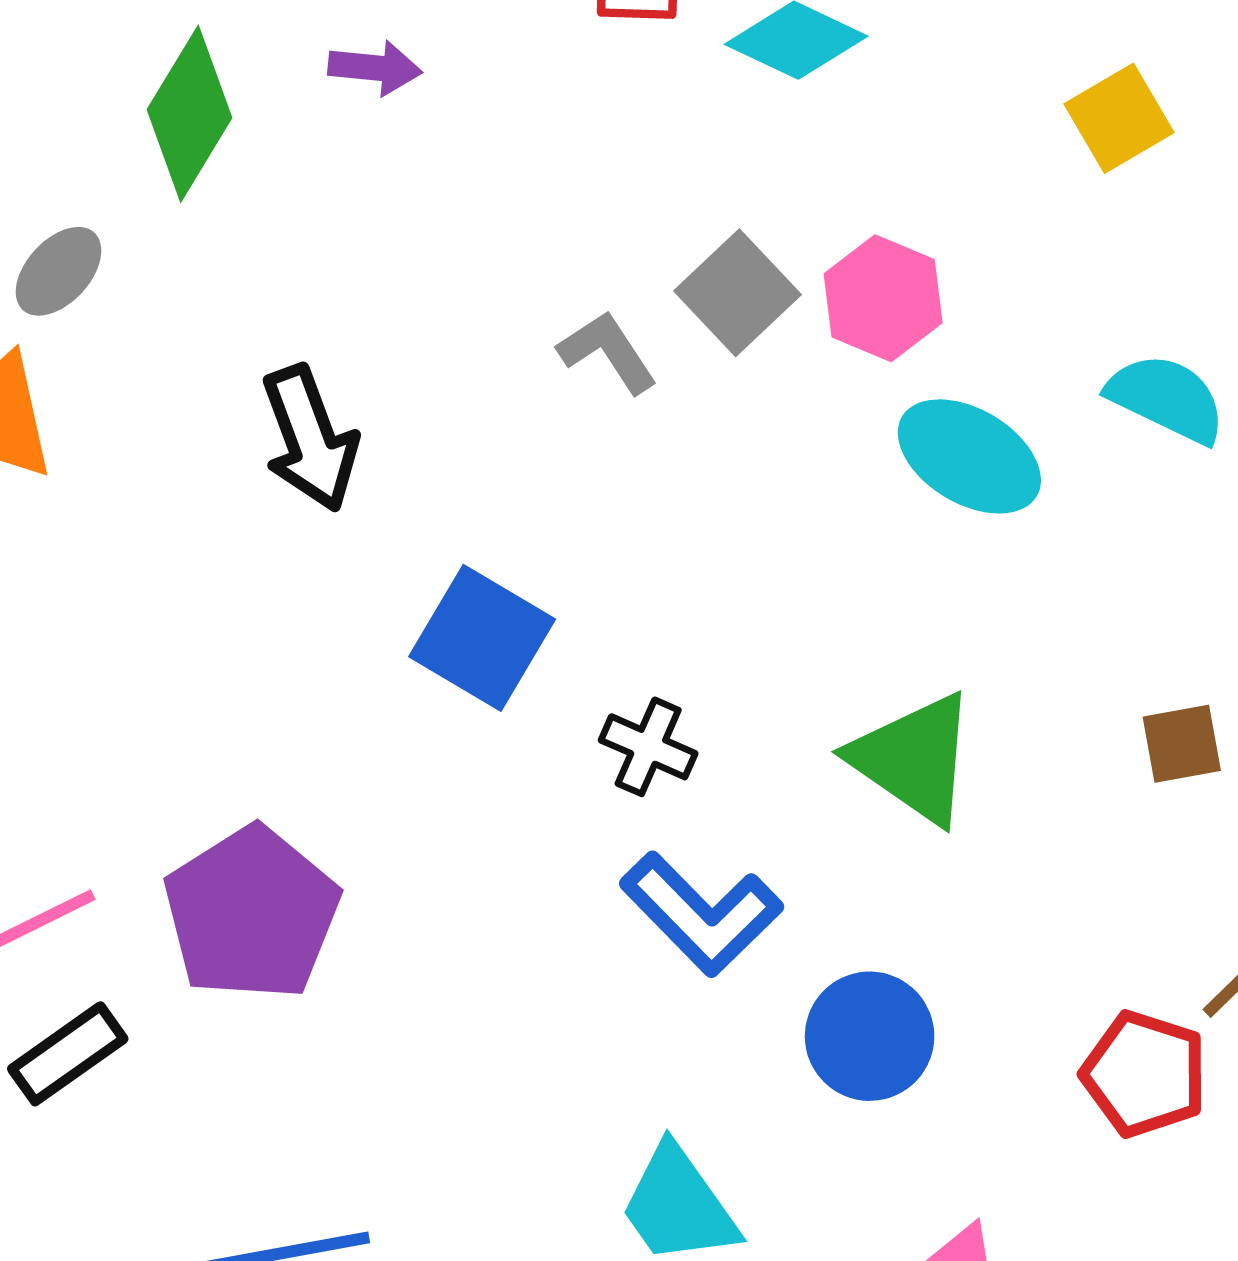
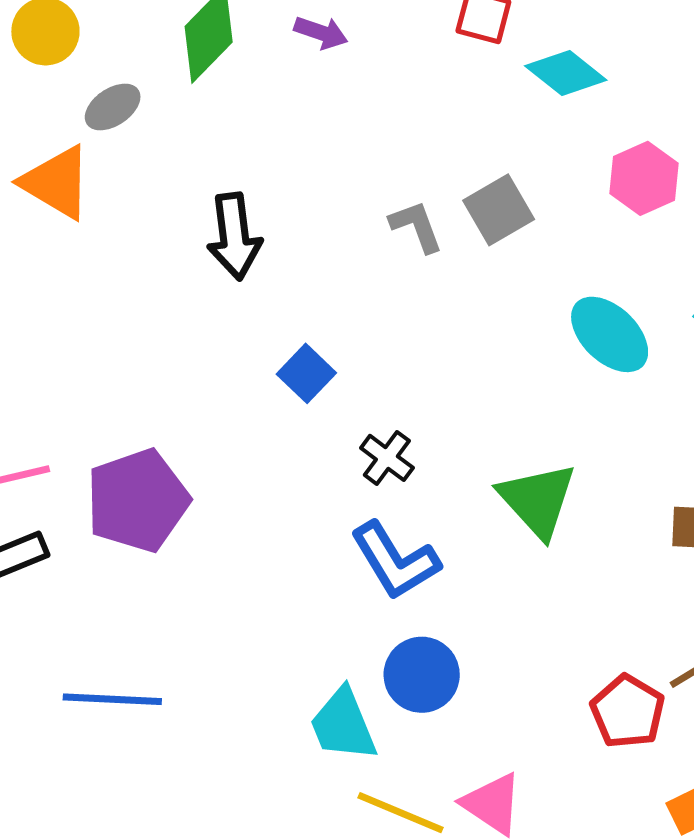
pink hexagon: (883, 298) -> (644, 178), moved
blue square: (482, 638) -> (306, 373), size x0.7
blue circle: (870, 1036) -> (422, 675), moved

